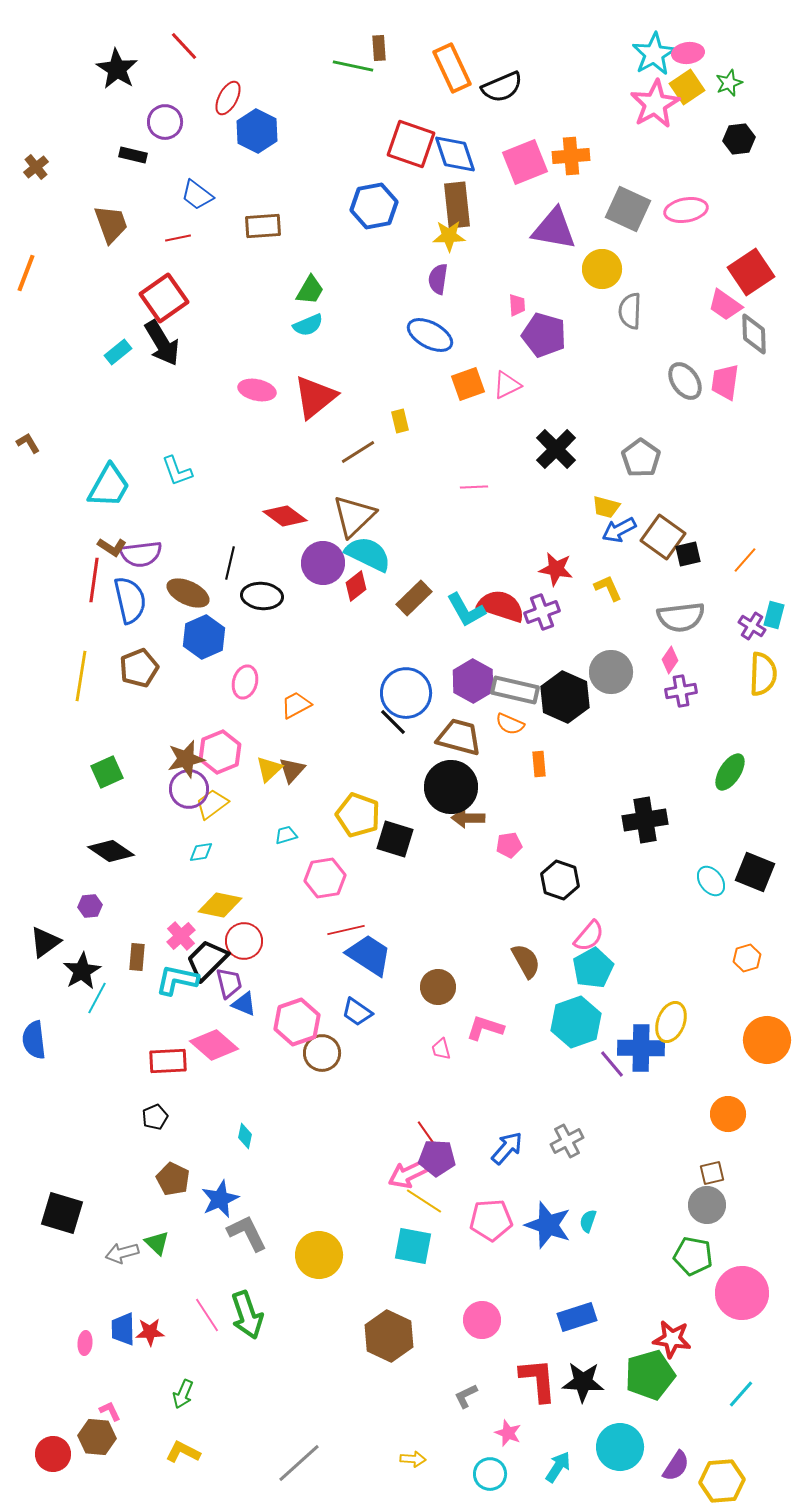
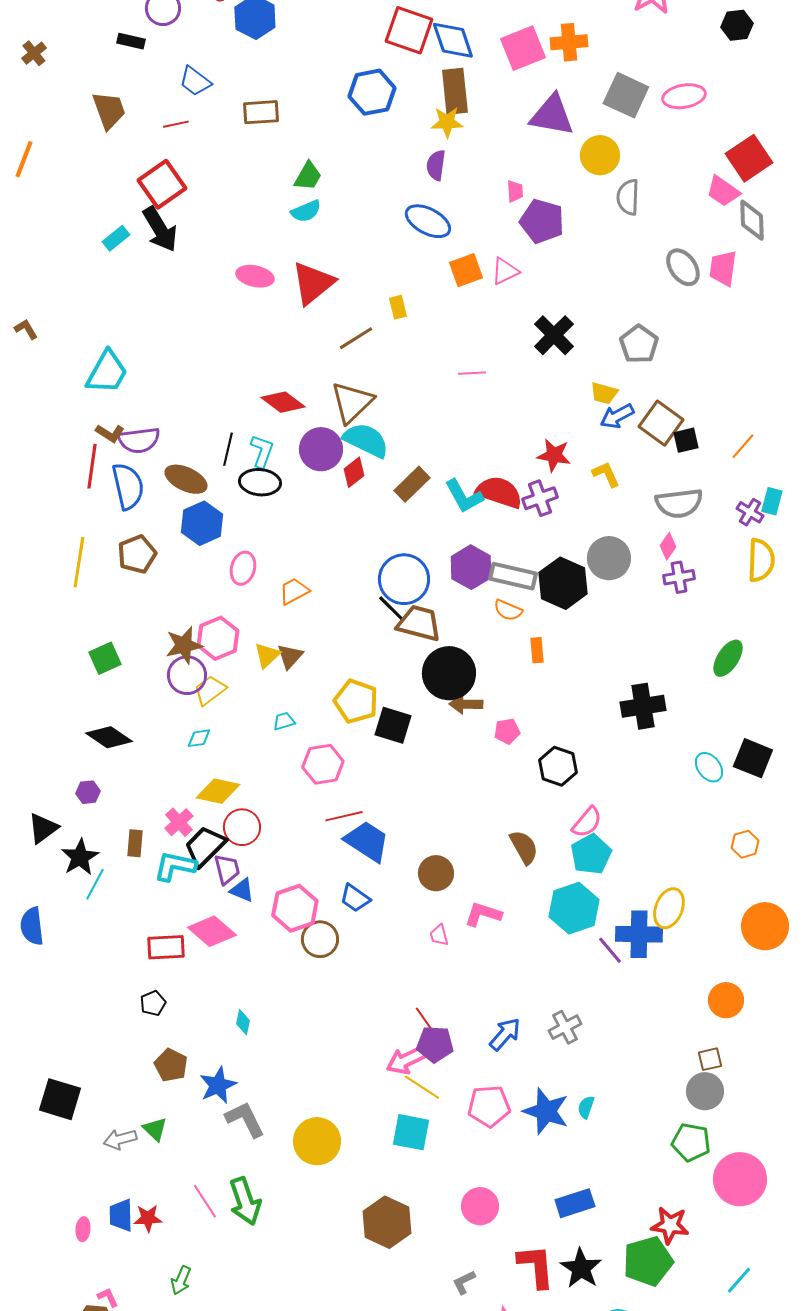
cyan L-shape: (177, 471) -> (262, 451), moved, turned -140
brown trapezoid: (459, 737) -> (419, 623), moved
black star: (583, 1382) -> (581, 1268), turned 30

